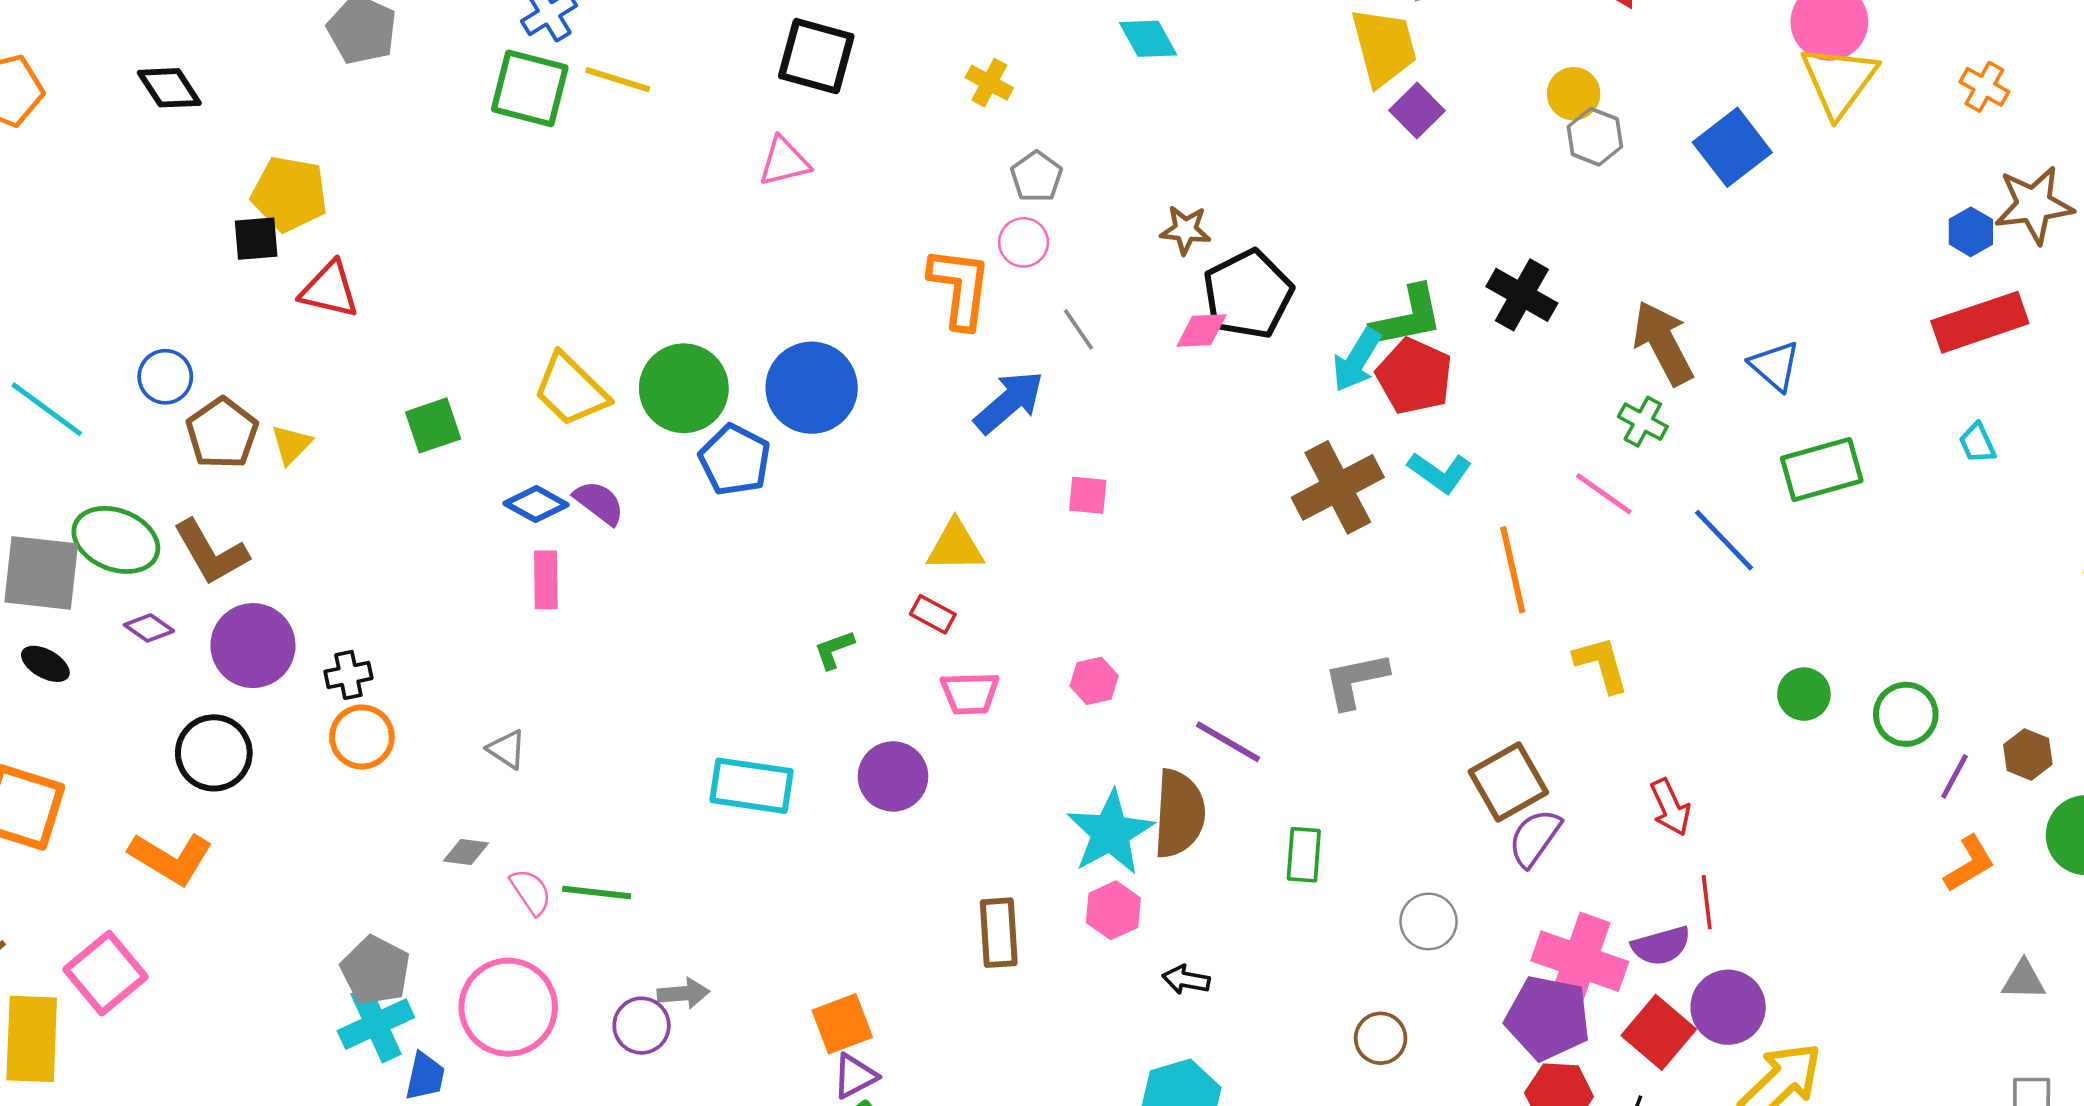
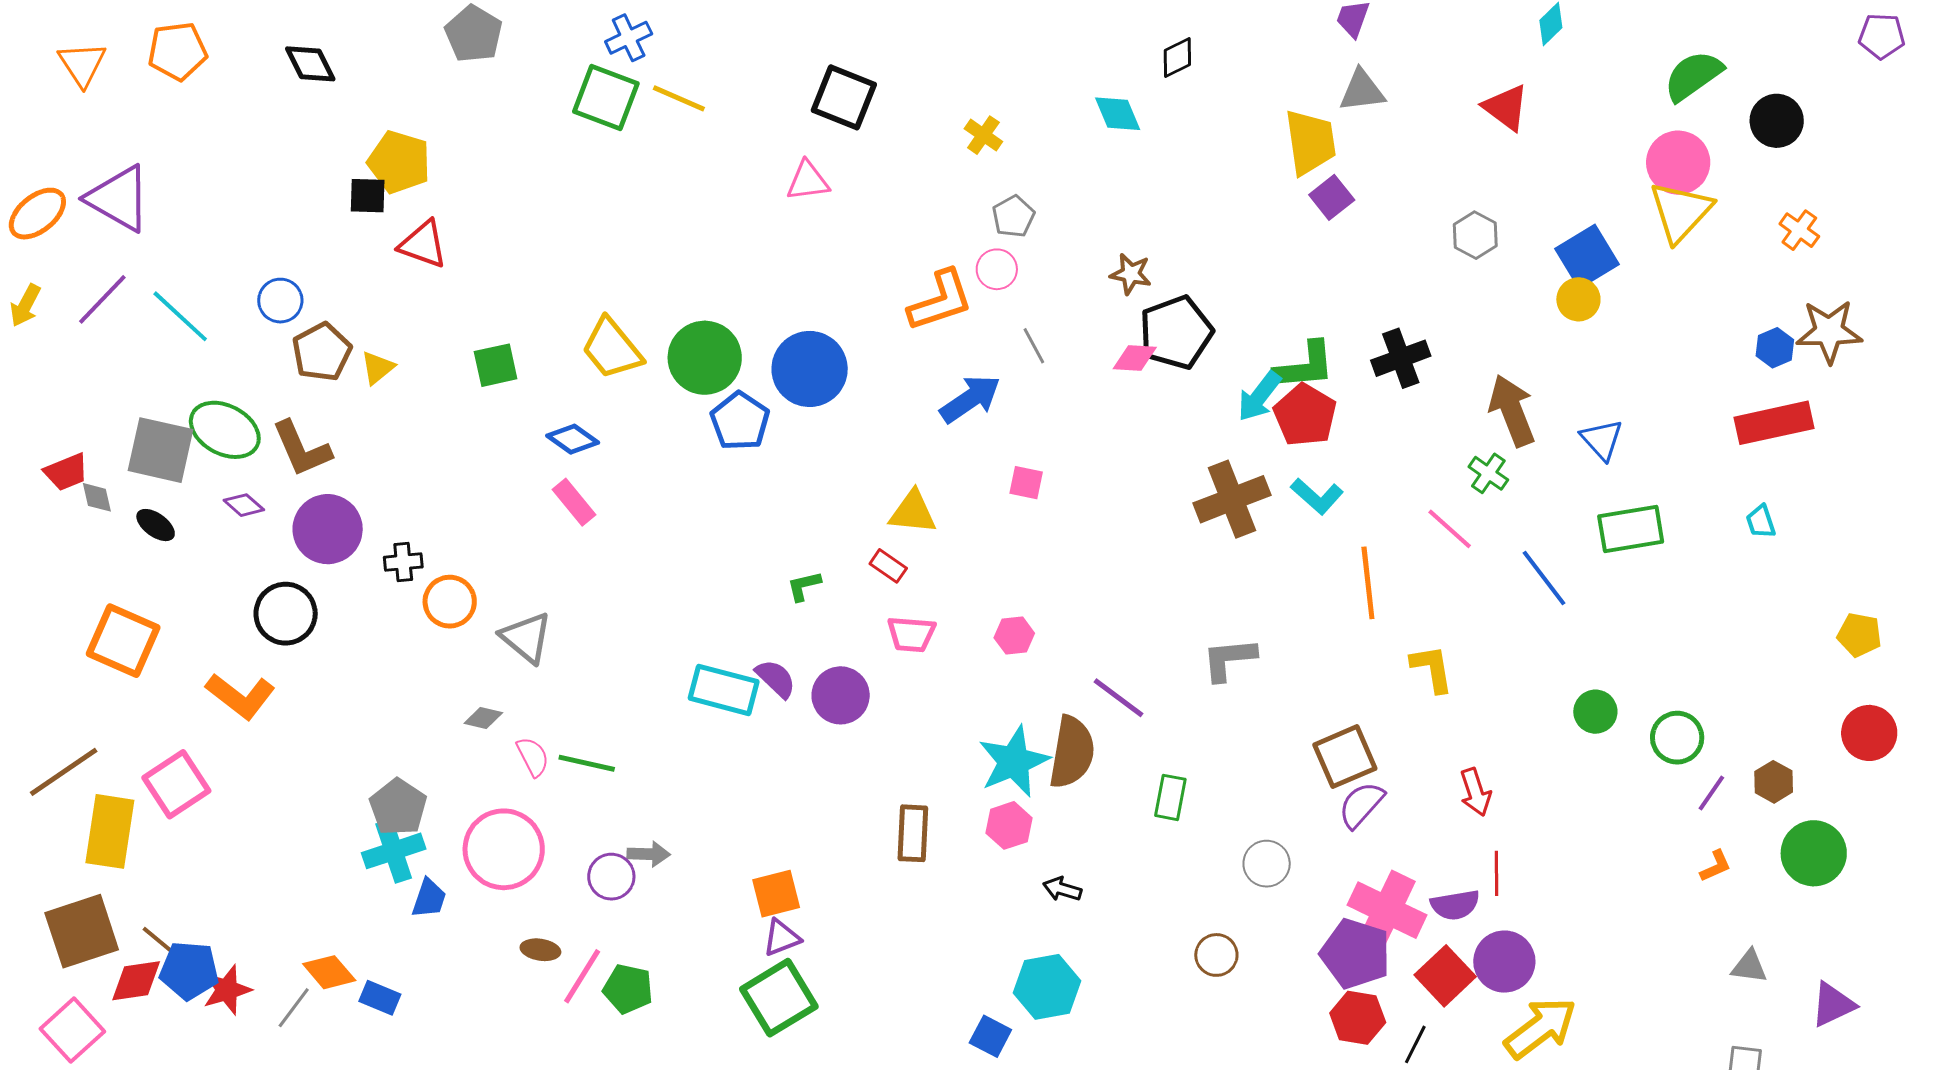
yellow circle: (1574, 94) -> (1578, 299), moved
orange L-shape: (960, 288) -> (940, 301), turned 58
black cross: (1522, 295) -> (1401, 358), turned 34
purple semicircle: (599, 503) -> (776, 679), moved
pink rectangle: (546, 580) -> (574, 502), turned -45
orange circle: (362, 737) -> (450, 602), moved
gray triangle: (507, 749) -> (526, 638), size x1.6
orange L-shape: (1969, 864) -> (1716, 866), size x0.7

